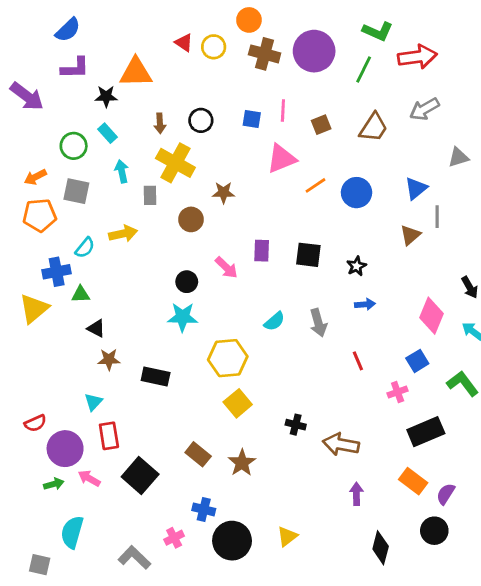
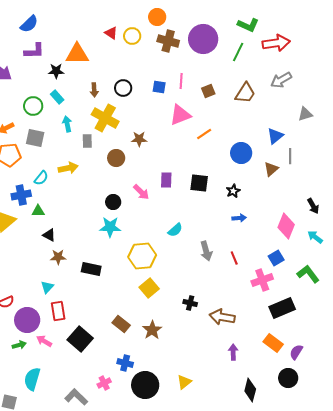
blue circle: (357, 193) -> (241, 153), moved
gray arrow: (318, 323) -> (206, 251), moved
pink cross: (398, 392) -> (262, 280), size x1.5

